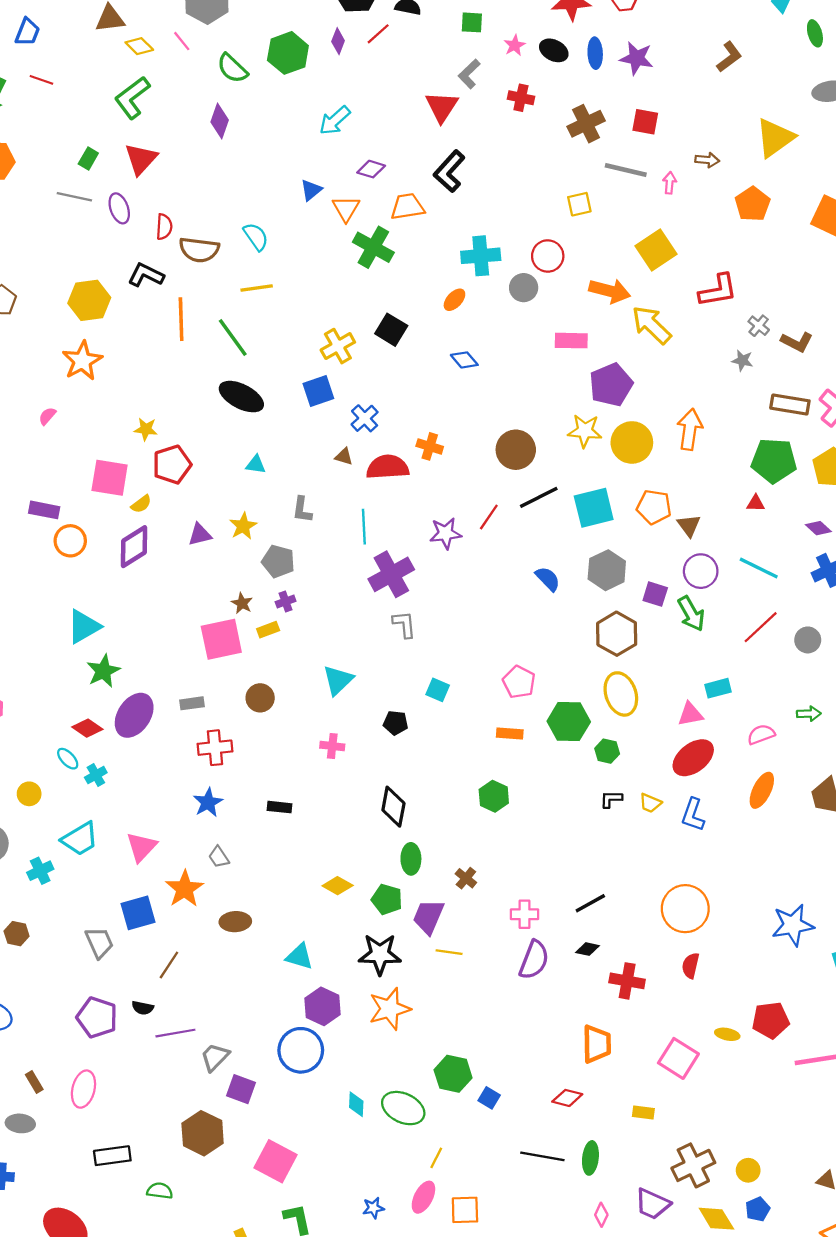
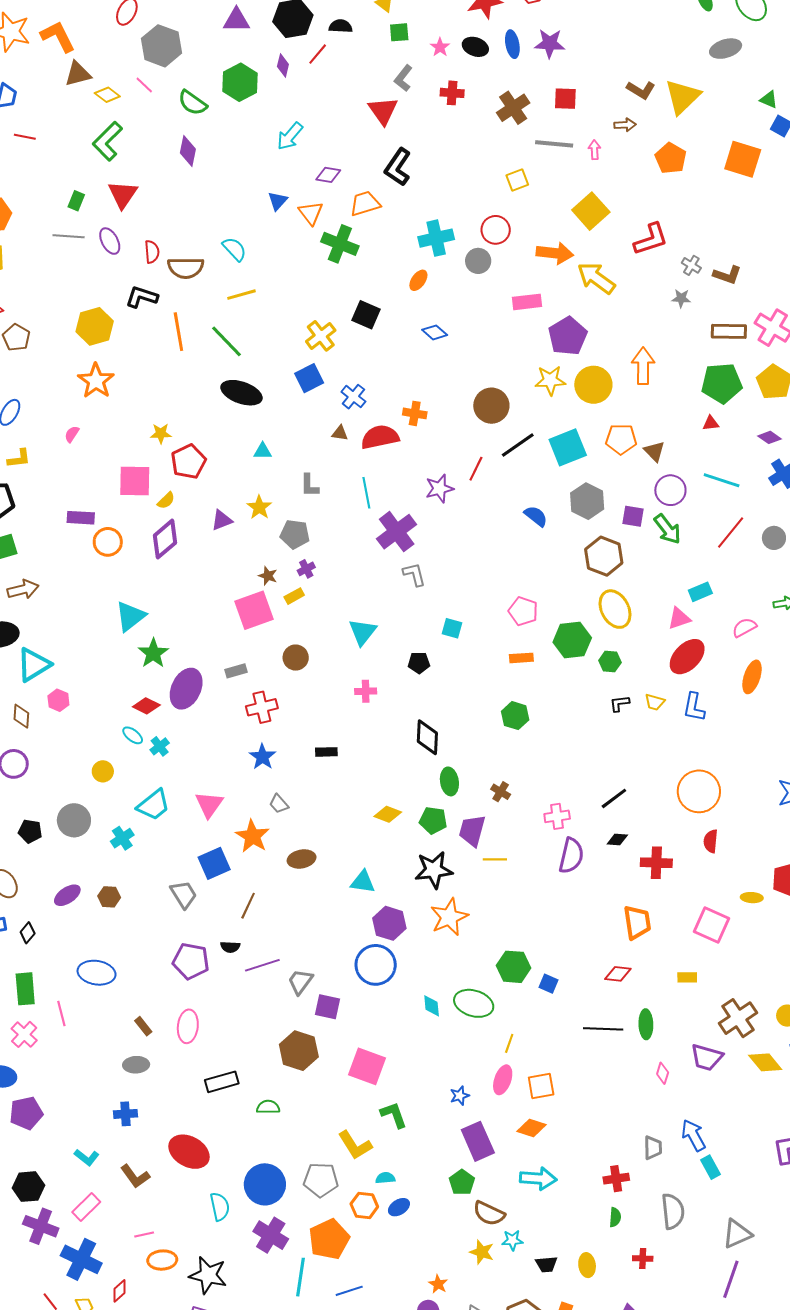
brown L-shape: (729, 57) -> (641, 90), moved, turned 76

